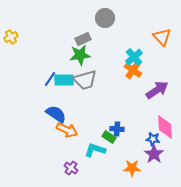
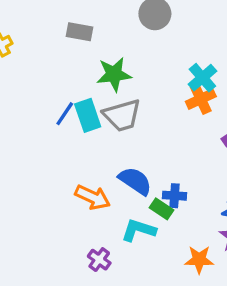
gray rectangle: (83, 39) -> (79, 32), moved, turned 35
orange cross: (133, 70) -> (201, 99), turned 30
cyan rectangle: (64, 80) -> (88, 115), turned 72
blue semicircle: (56, 114) -> (135, 181), moved

